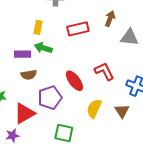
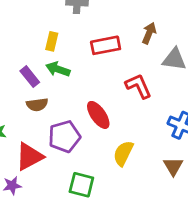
purple rectangle: (23, 54) -> (30, 77), turned 49
red L-shape: (104, 71) -> (138, 86), moved
brown triangle: (122, 111) -> (173, 166), moved

